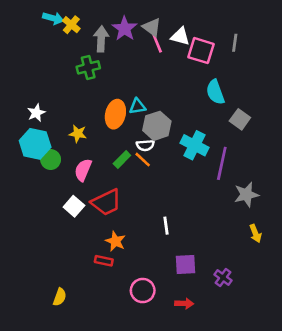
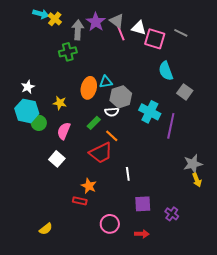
gray line: (235, 43) -> (181, 33), turned -72
orange line: (143, 160) -> (112, 136), moved
gray star: (246, 195) -> (193, 164), moved
red trapezoid: (106, 202) -> (101, 153), moved
yellow semicircle: (60, 297) -> (46, 229), turned 32

